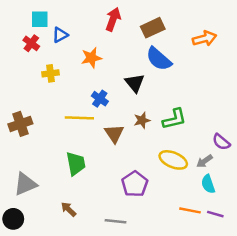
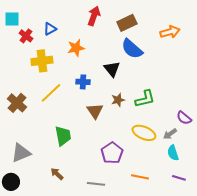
cyan square: (40, 19) -> (12, 19), moved
yellow cross: (51, 73) -> (42, 61), size x1.5
blue cross: (100, 99) -> (83, 82), turned -32
yellow line: (79, 118) -> (51, 93), moved, turned -45
brown cross: (20, 124) -> (17, 103), turned -30
orange line: (190, 210) -> (140, 177), moved

